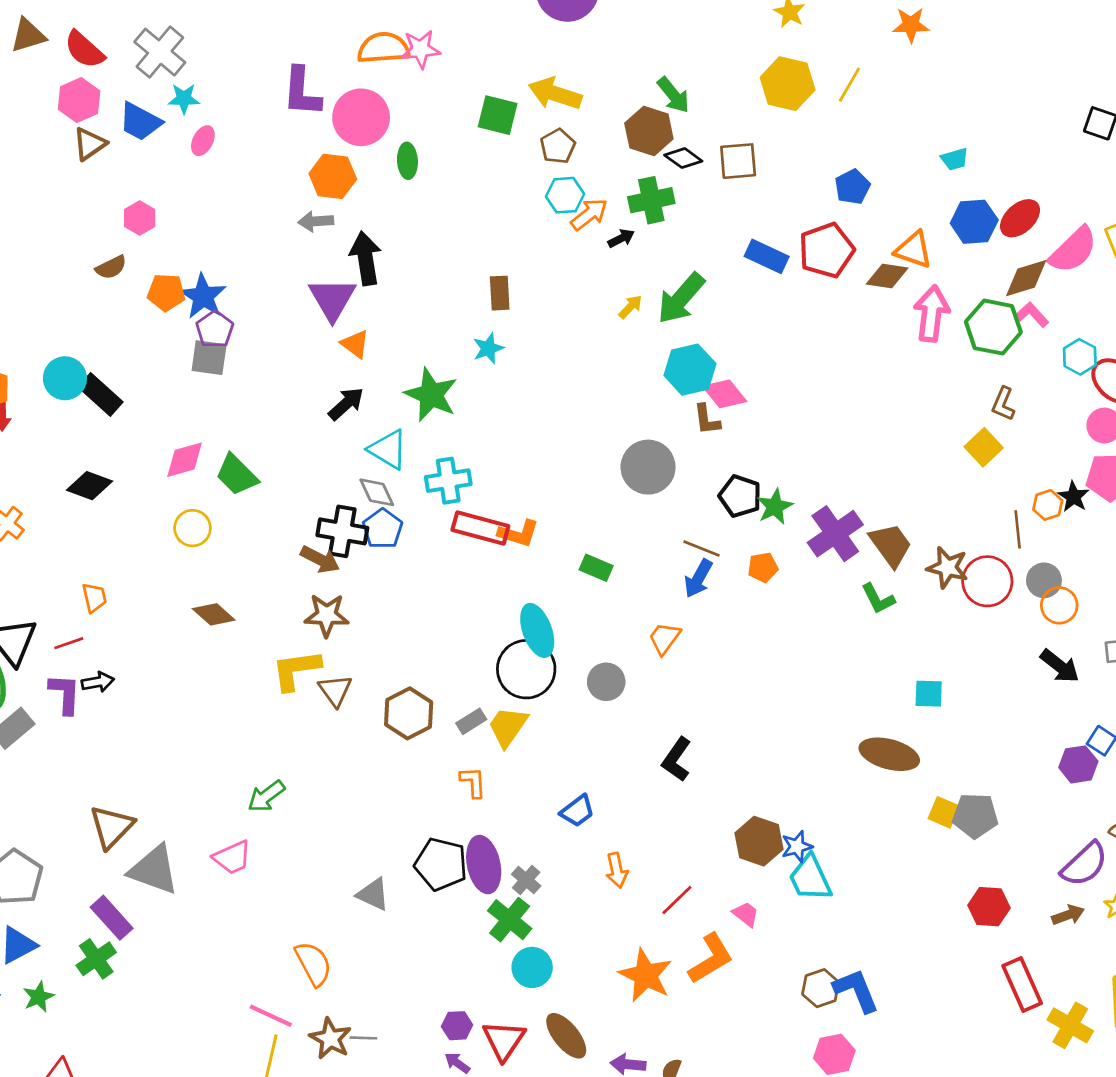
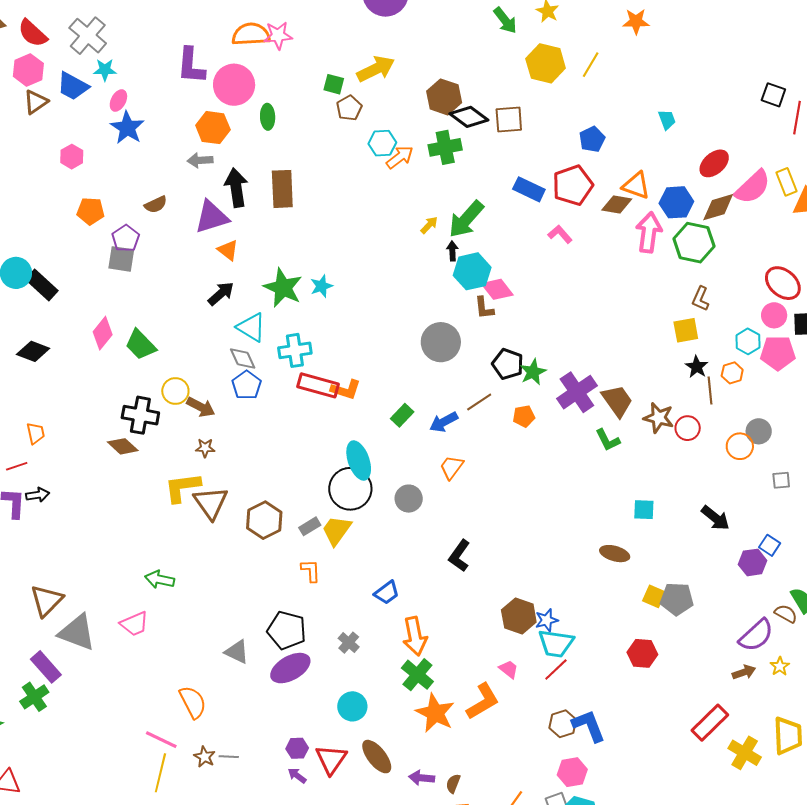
yellow arrow: (555, 94) -> (376, 69), turned 135
green arrow: (673, 95) -> (505, 20), moved
green square: (498, 115) -> (334, 84), size x0.7
brown pentagon: (558, 146) -> (349, 108), moved
black diamond: (683, 158) -> (469, 117), size x1.4
cyan trapezoid: (955, 159) -> (667, 120), turned -95
blue hexagon: (974, 222) -> (676, 202), moved
black arrow: (621, 238) -> (452, 251), moved, turned -66
brown semicircle: (111, 267) -> (156, 205), moved
brown rectangle: (500, 293) -> (282, 189), moved, size x1.5
blue star: (203, 296) -> (127, 128), moved
purple triangle: (332, 299) -> (212, 217), turned 42
pink L-shape: (1032, 315) -> (560, 234), moved
cyan star: (488, 348) -> (321, 286), moved
cyan hexagon: (1080, 357) -> (748, 341), moved
yellow square: (984, 447) -> (686, 330), turned 32
pink diamond: (185, 460) -> (103, 333), turned -36
black star: (1073, 497) -> (697, 367), moved
yellow circle: (192, 528) -> (175, 391), moved
black cross: (342, 531) -> (140, 415), moved
brown line: (701, 548) -> (479, 402), turned -56
green rectangle: (596, 568) -> (402, 415), turned -70
blue arrow: (698, 578) -> (444, 422), moved, turned 32
gray circle: (1044, 580) -> (759, 431), moved
red circle: (987, 581) -> (688, 428), size x0.7
brown star: (327, 615) -> (205, 448), size x0.6
black arrow: (1060, 666) -> (715, 518), moved
brown triangle: (335, 690) -> (211, 503), size x1.4
brown ellipse: (889, 754) -> (615, 554), size x0.7
green arrow: (266, 796) -> (160, 579), turned 48
purple ellipse: (484, 865) -> (290, 668), moved, turned 72
orange arrow: (617, 870) -> (415, 636), size x1.5
cyan trapezoid: (810, 878) -> (556, 643), turned -57
red line: (677, 900) -> (556, 670), moved
red hexagon: (989, 907) -> (642, 653), moved
green cross: (510, 920) -> (417, 675), moved
red rectangle: (1022, 985) -> (710, 723), turned 69
brown star: (330, 1039) -> (205, 757), size x0.7

